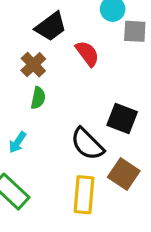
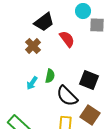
green semicircle: (38, 98) -> (50, 76), moved
cyan arrow: (17, 142) -> (32, 83), moved

